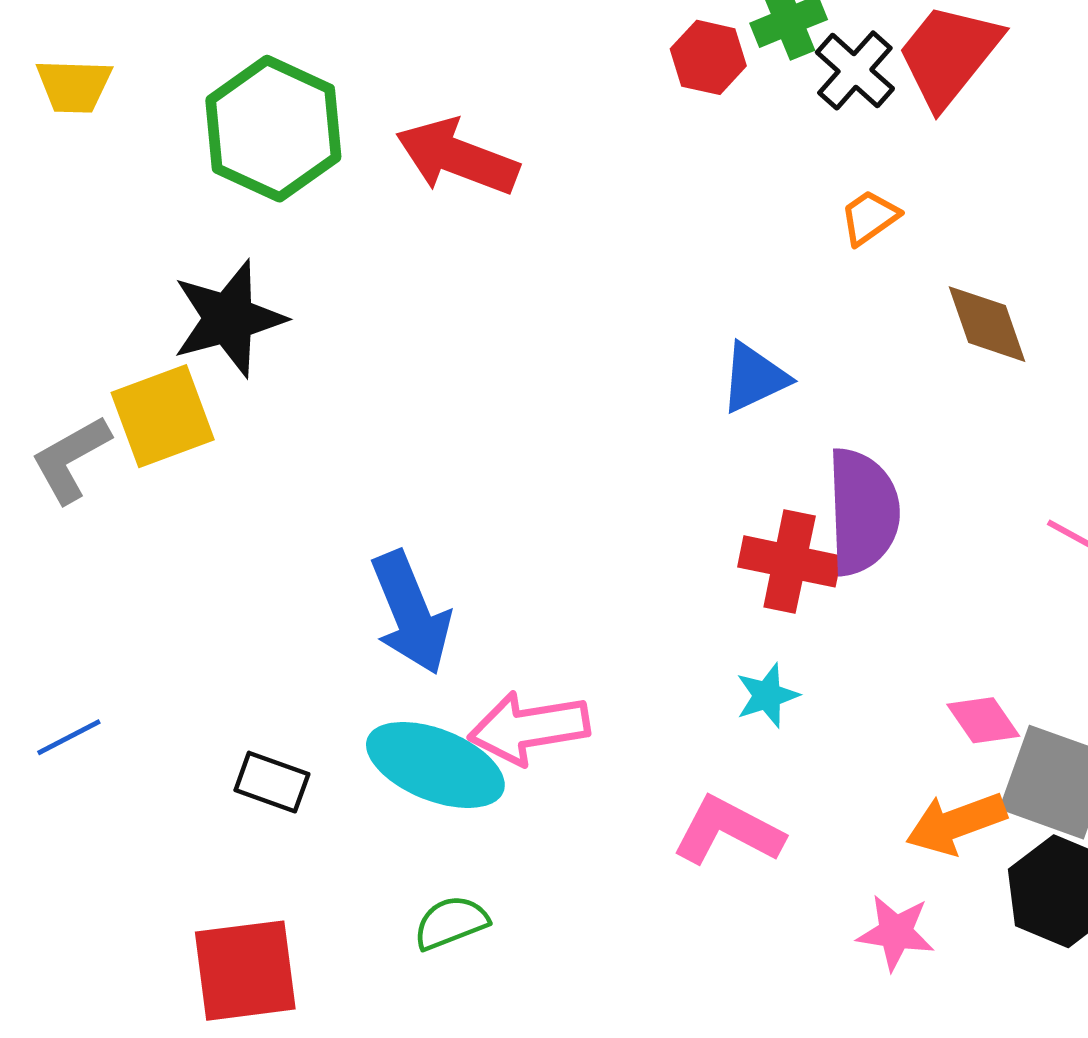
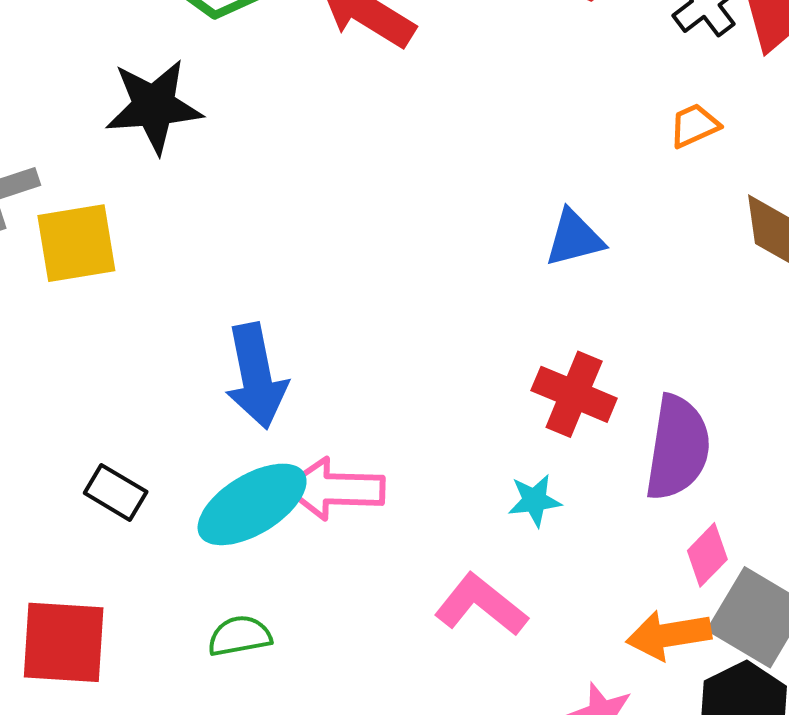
yellow square: (163, 416) -> (76, 243), moved
purple semicircle: (863, 511) -> (678, 448), moved
pink diamond: (983, 720) -> (707, 555), turned 68
cyan ellipse: (435, 765) -> (252, 504), turned -64

